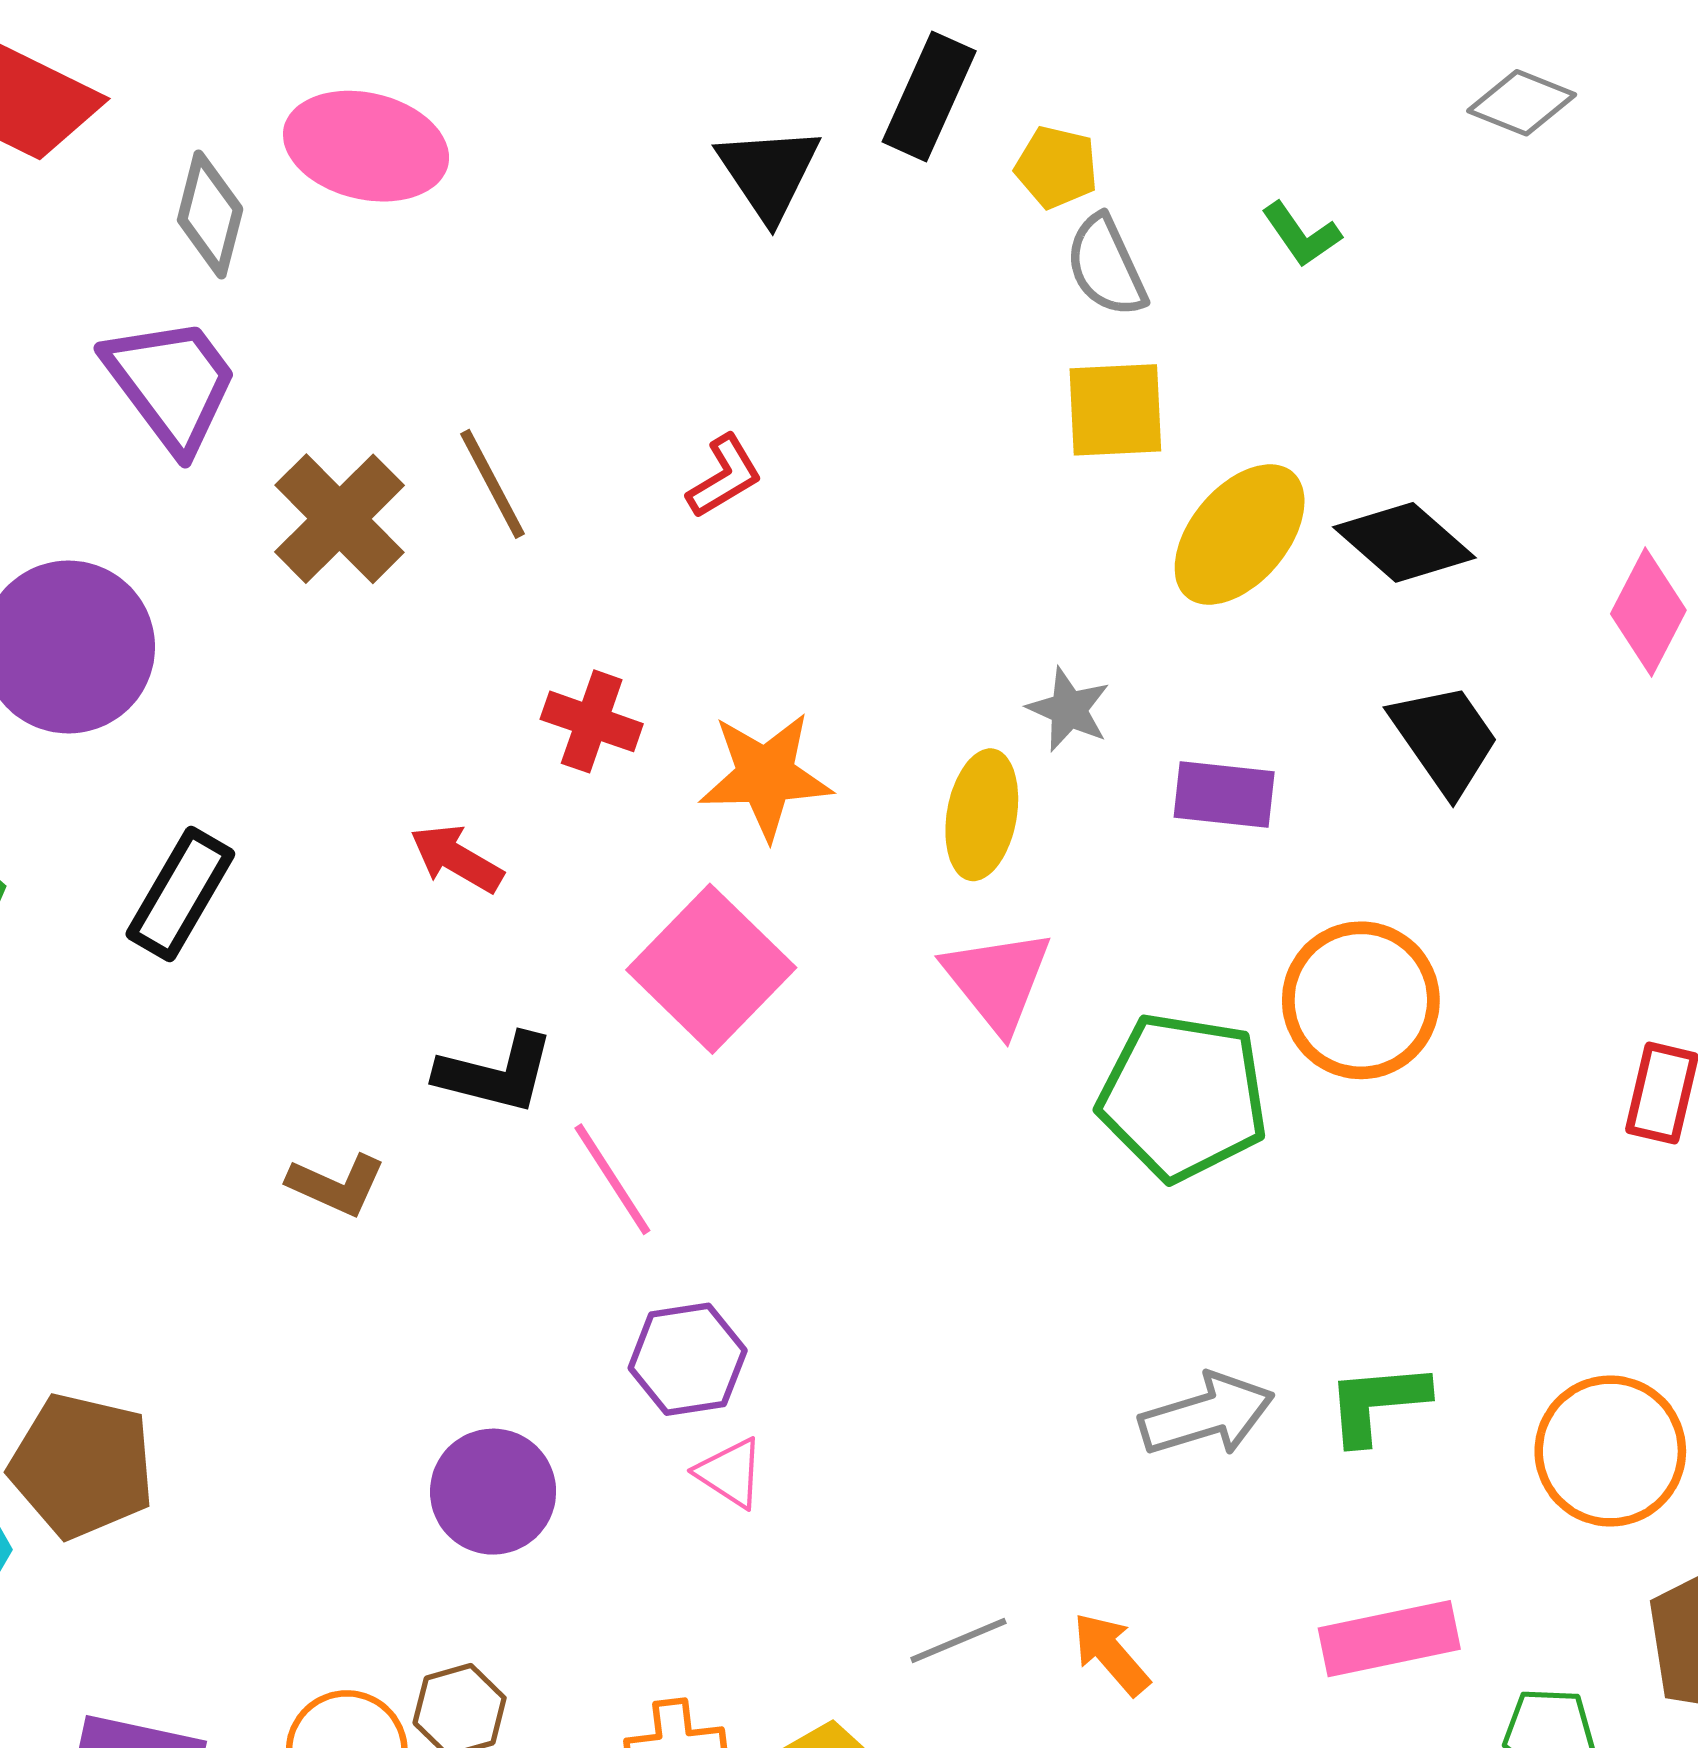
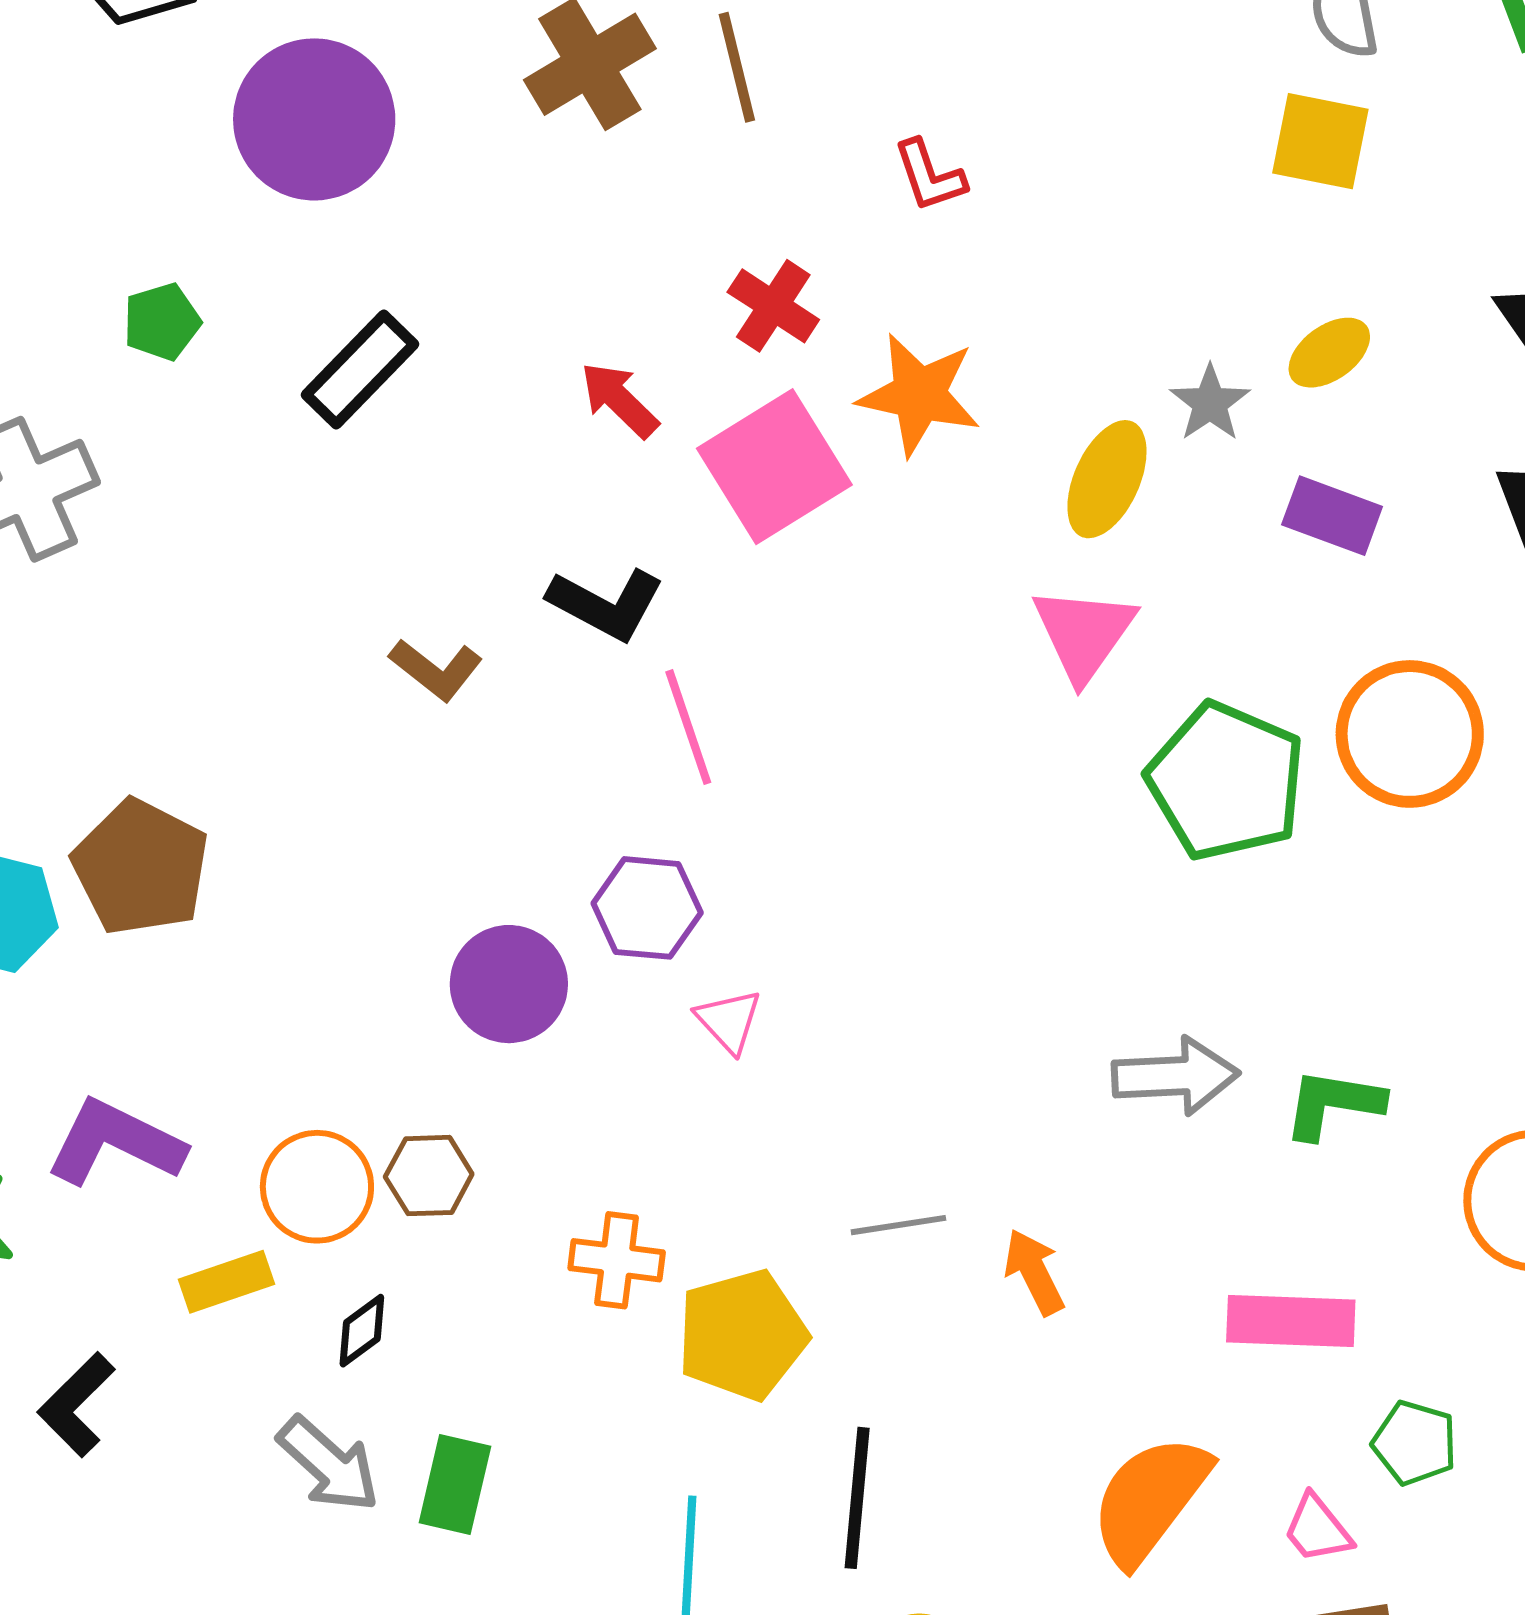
red L-shape: (724, 476) -> (929, 176), moved, turned 88
yellow ellipse: (1240, 534) -> (1329, 353), moved, size x0.6
pink square: (711, 969) -> (774, 467), moved
purple hexagon: (688, 1359) -> (647, 908), moved

